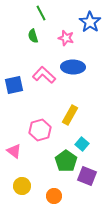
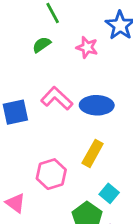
green semicircle: (33, 36) -> (42, 45), turned 72
blue ellipse: (73, 67) -> (97, 105), moved

